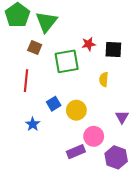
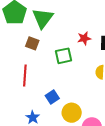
green square: (67, 61) -> (63, 56), size x0.7
yellow circle: (76, 110) -> (72, 113), moved

